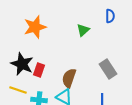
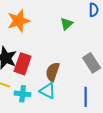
red rectangle: (39, 70) -> (23, 64), size x1.5

